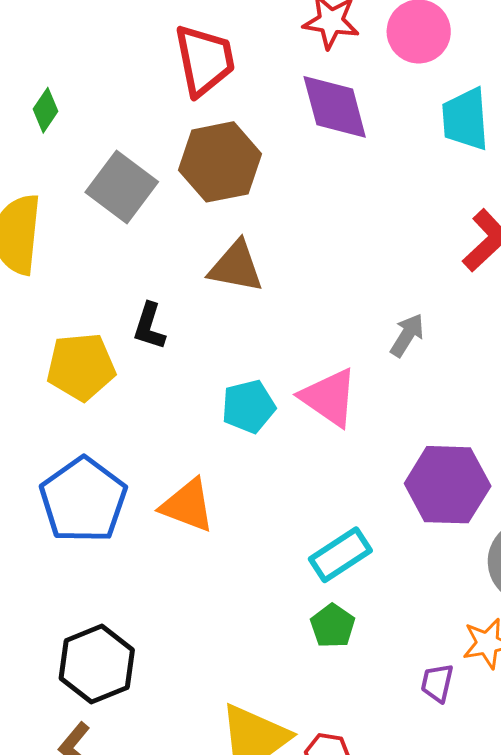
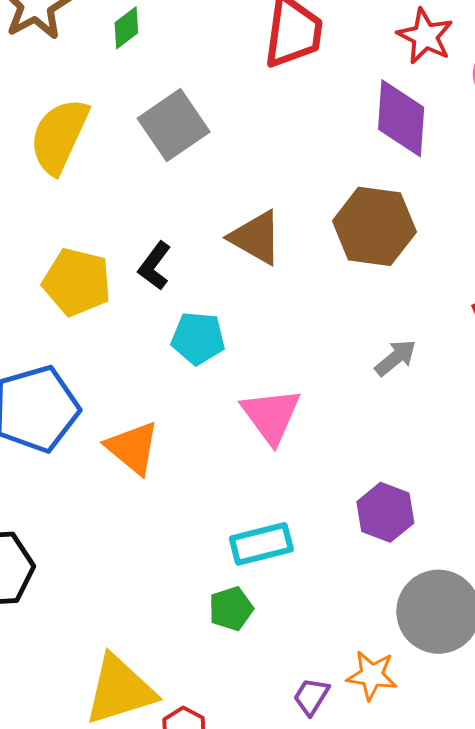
brown hexagon: (220, 162) -> (374, 226), moved
pink triangle: (329, 398) -> (271, 416), moved
cyan pentagon: (248, 407) -> (198, 338), moved
purple hexagon: (448, 485) -> (385, 512), size x0.7

